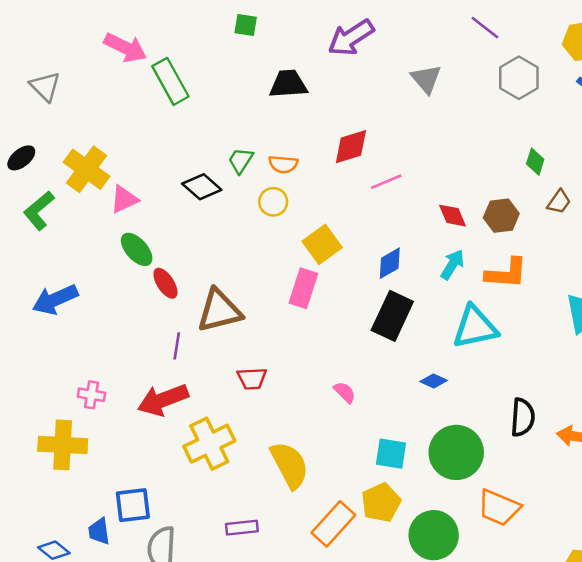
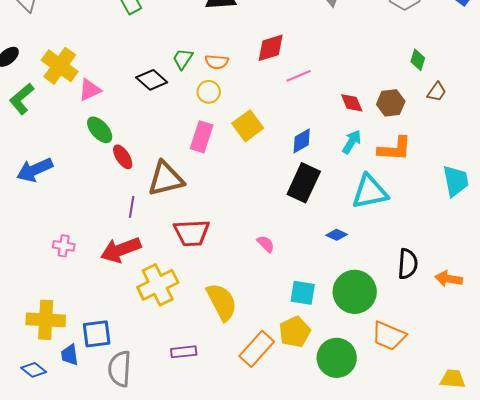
pink rectangle: (303, 288) -> (202, 137), moved
red trapezoid: (252, 378) -> (192, 233), size x1.5
yellow cross: (63, 445) -> (46, 320), moved

